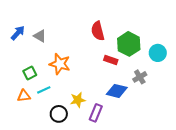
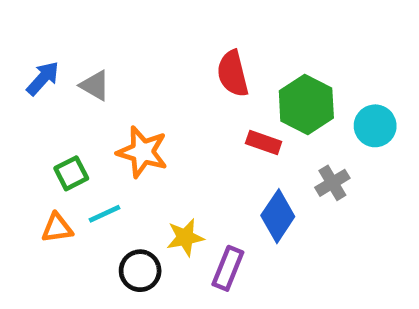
blue diamond: (117, 91) -> (278, 216), turned -70

